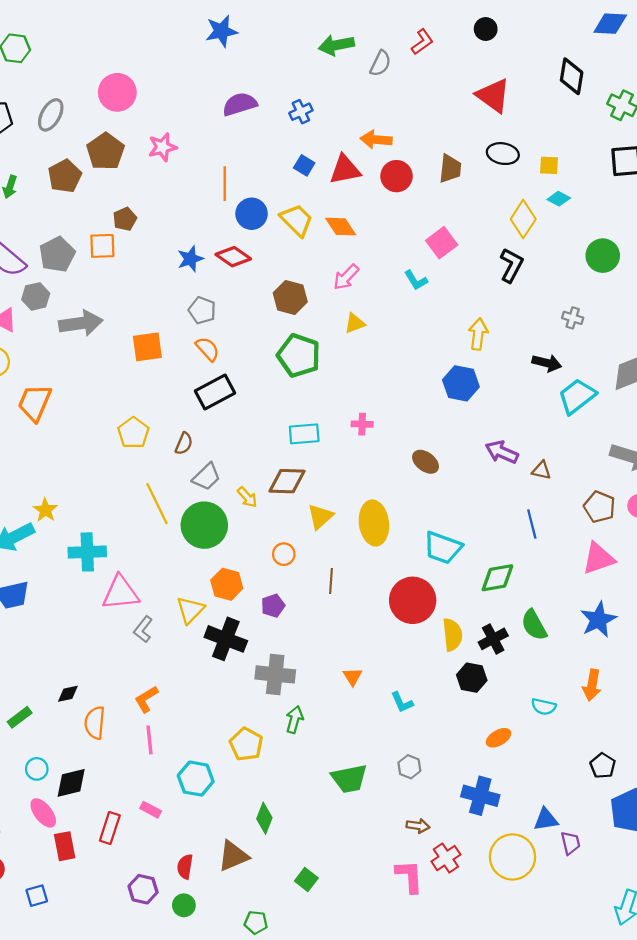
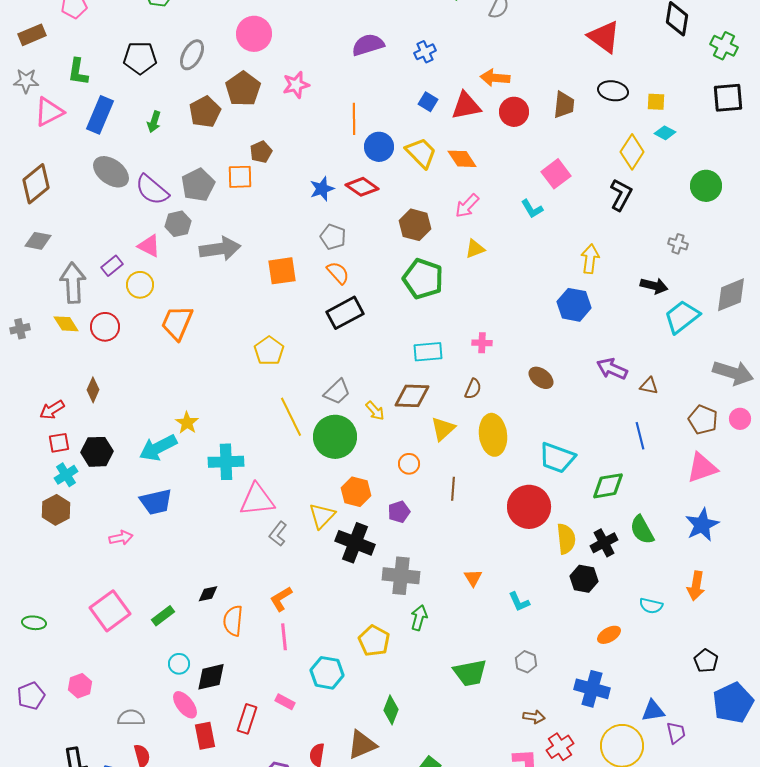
brown semicircle: (184, 444) -> (473, 389), moved

